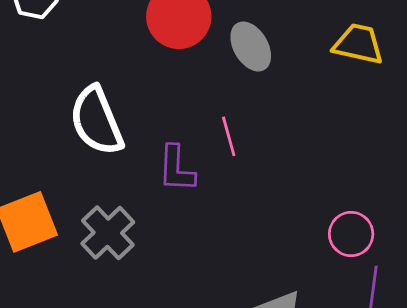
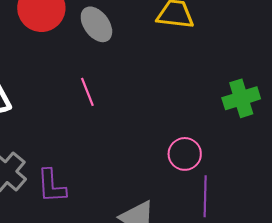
purple L-shape: (176, 169) -> (52, 186), moved

